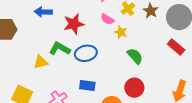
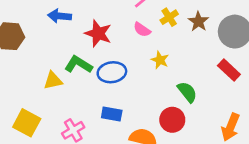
red star: (74, 24) -> (98, 33), turned 30
yellow star: (121, 32) -> (160, 60), moved
green semicircle: (135, 56) -> (187, 92), moved

